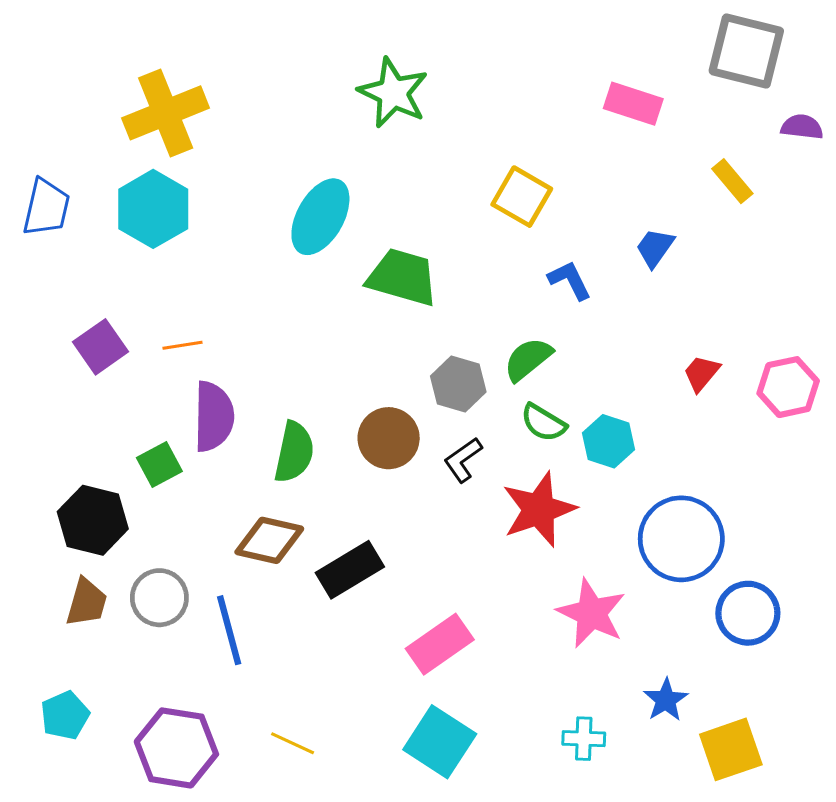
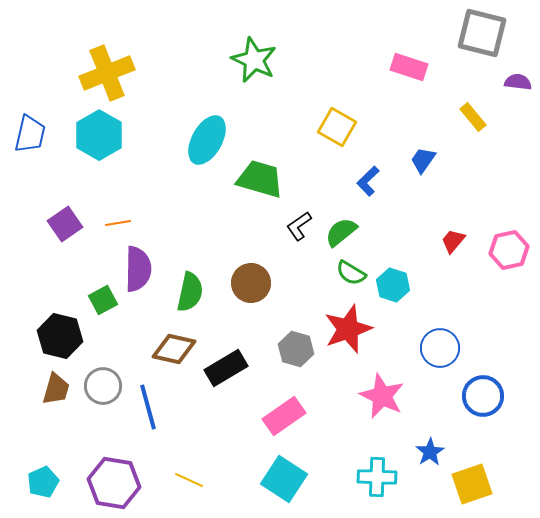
blue L-shape: (570, 280) -> (368, 181), turned -108
gray hexagon: (458, 384) -> (296, 349), moved
black L-shape: (463, 460) -> (299, 226), moved
blue circle: (681, 539) -> (440, 348), size x0.7
cyan pentagon: (65, 715) -> (43, 482), moved
cyan cross: (584, 739) -> (377, 477), size x1.4

